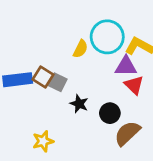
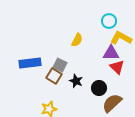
cyan circle: (107, 37) -> (109, 21), moved, size x0.6
brown square: (43, 77) -> (54, 76), moved

